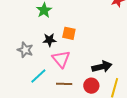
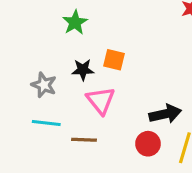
cyan line: (38, 76) -> (46, 123), moved, turned 48
brown line: (64, 84) -> (84, 140), moved

